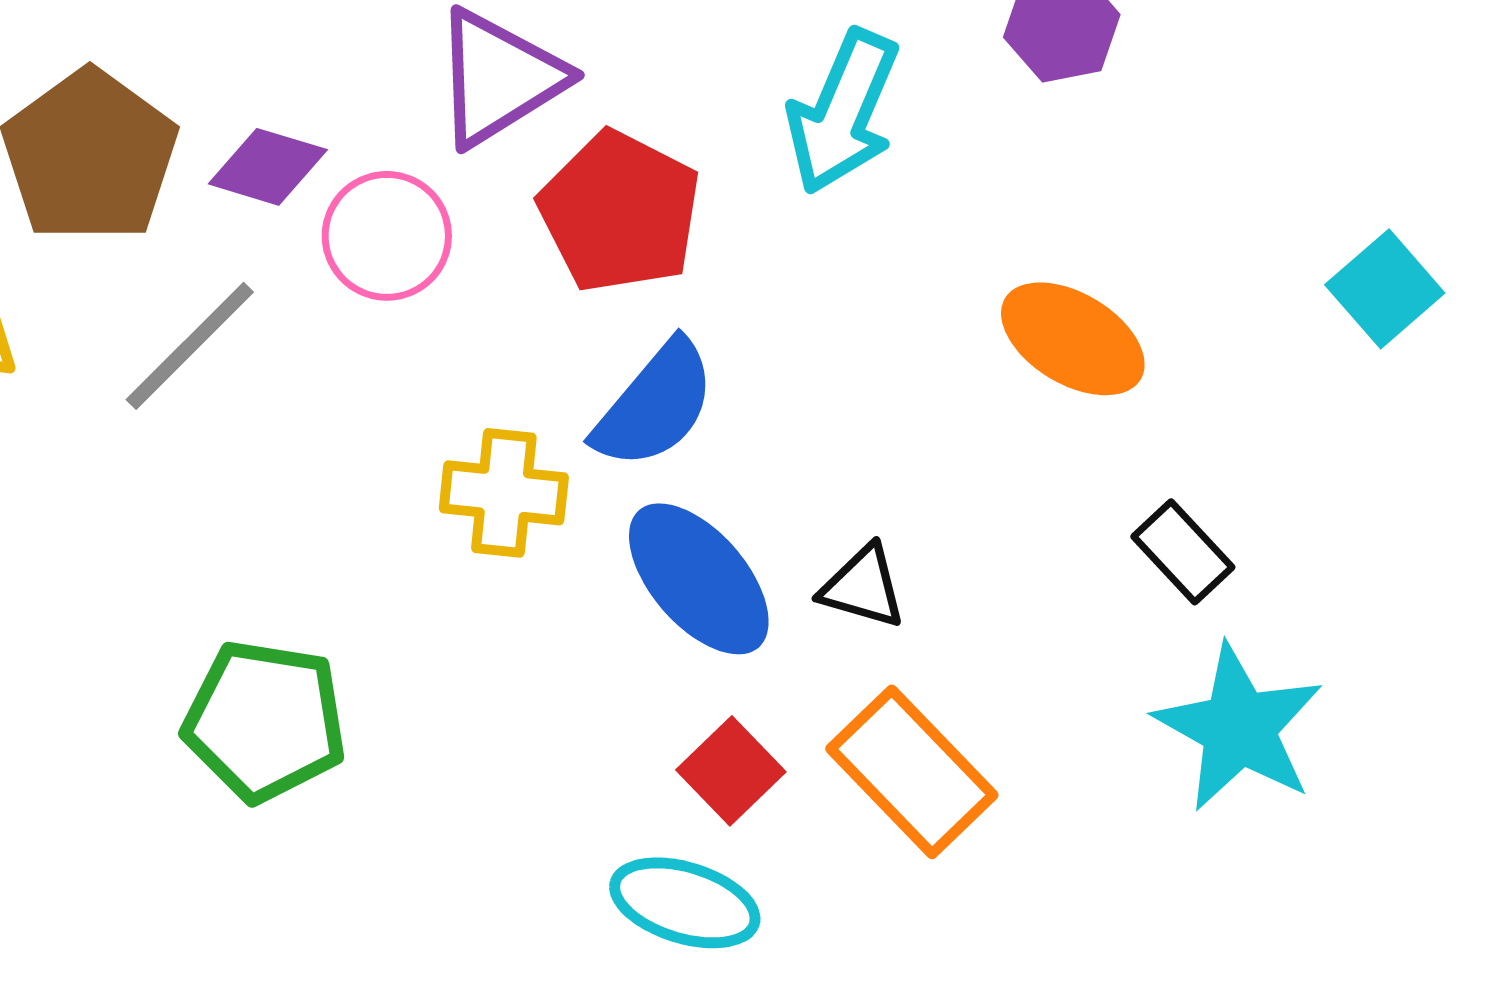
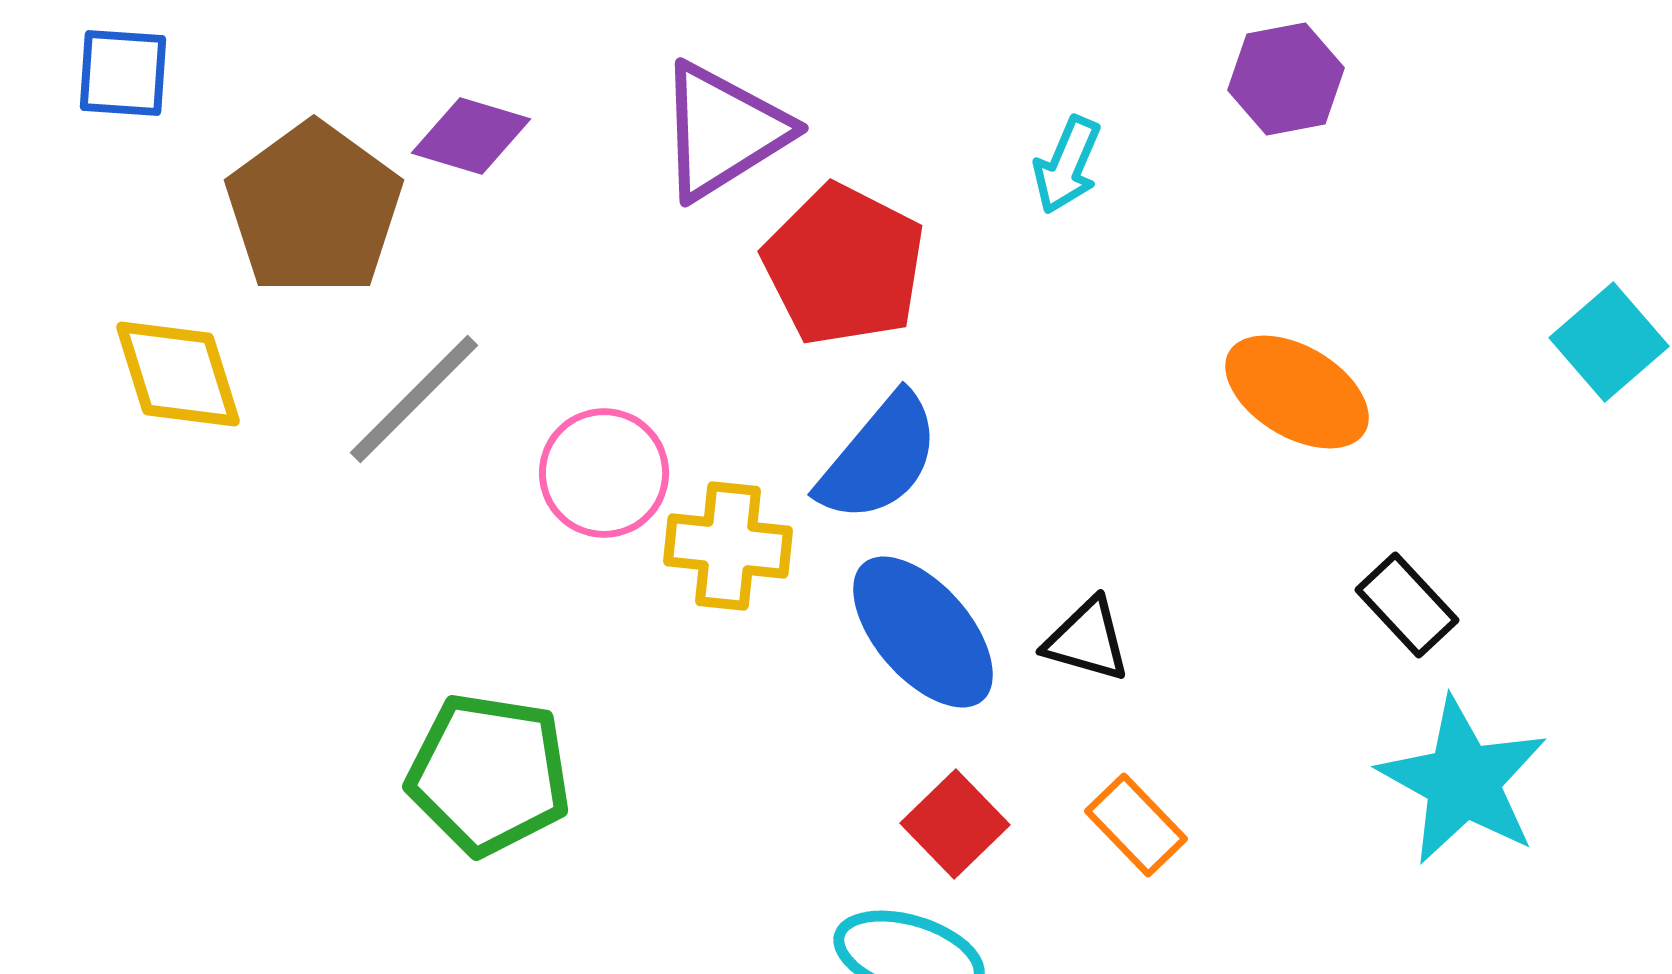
cyan arrow: (843, 112) -> (1067, 165), size x0.6
purple diamond: (268, 167) -> (471, 136), moved
pink circle: (387, 236) -> (604, 473), moved
orange rectangle: (912, 772) -> (1136, 825), size x0.6

